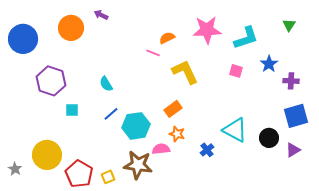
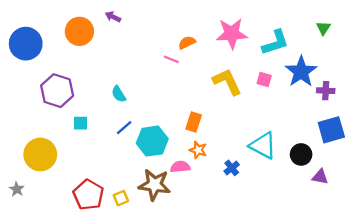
blue star: (269, 64) -> (301, 72), size x1.6
yellow L-shape: (185, 72) -> (227, 82), moved
orange rectangle: (173, 109) -> (194, 122), turned -36
purple triangle: (293, 150) -> (320, 177), moved, turned 42
yellow circle: (47, 155) -> (40, 154), moved

